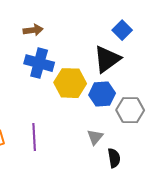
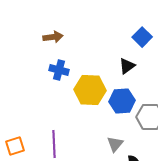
black triangle: (107, 59) -> (127, 66), size x0.6
blue cross: (39, 63) -> (59, 70), size x0.7

